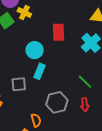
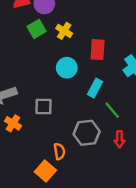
yellow cross: (24, 13) -> (64, 31), moved
cyan rectangle: (39, 71) -> (95, 88), moved
green line: (85, 82) -> (112, 110), moved

